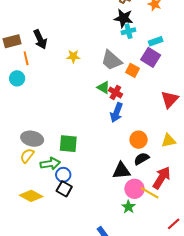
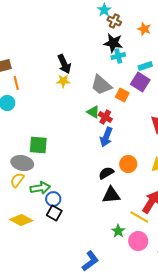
black arrow: (40, 39) -> (64, 64), moved
green square: (68, 144) -> (38, 145), moved
black semicircle: (142, 159) -> (106, 173), moved
pink circle: (134, 189) -> (138, 241), moved

